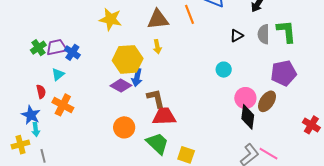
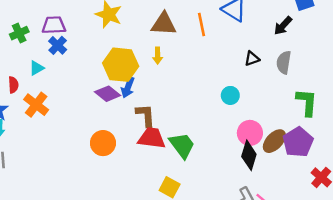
green L-shape: (286, 31) -> (307, 102), moved
purple trapezoid: (57, 47) -> (54, 25), moved
purple pentagon: (284, 73) -> (298, 142), moved, turned -30
green trapezoid: (157, 143) -> (182, 145), moved

